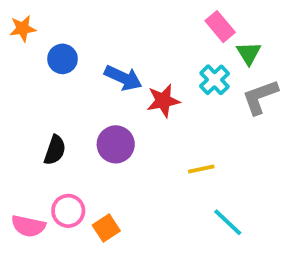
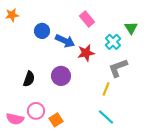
pink rectangle: (220, 27) -> (87, 19), moved
blue circle: (63, 59) -> (42, 31), moved
gray L-shape: (260, 97) -> (118, 68), moved
yellow line: (201, 169) -> (106, 89), turned -56
cyan line: (228, 222) -> (106, 117), moved

